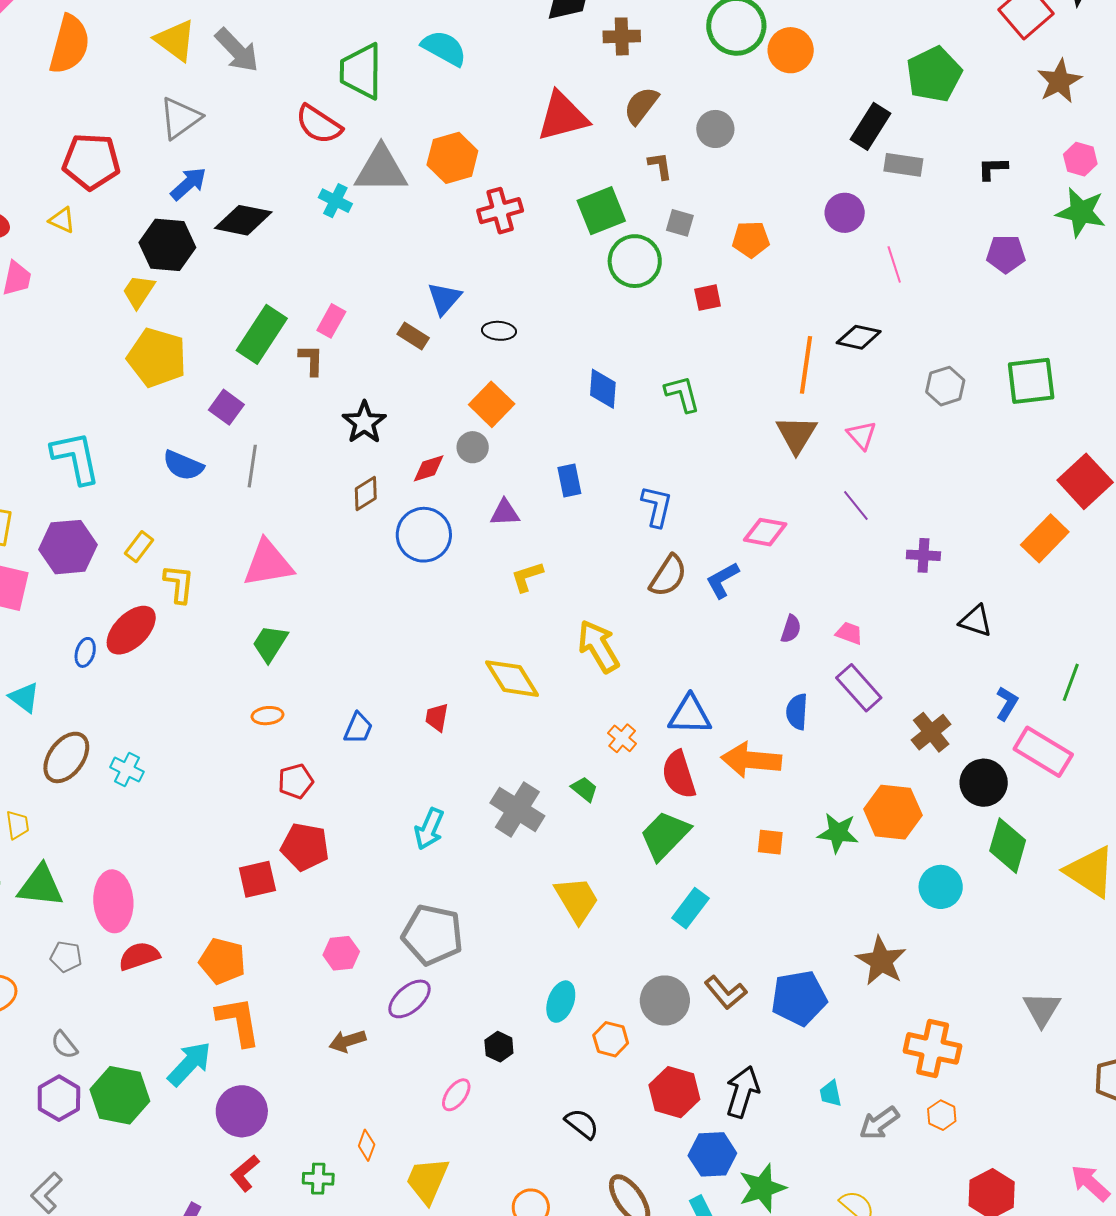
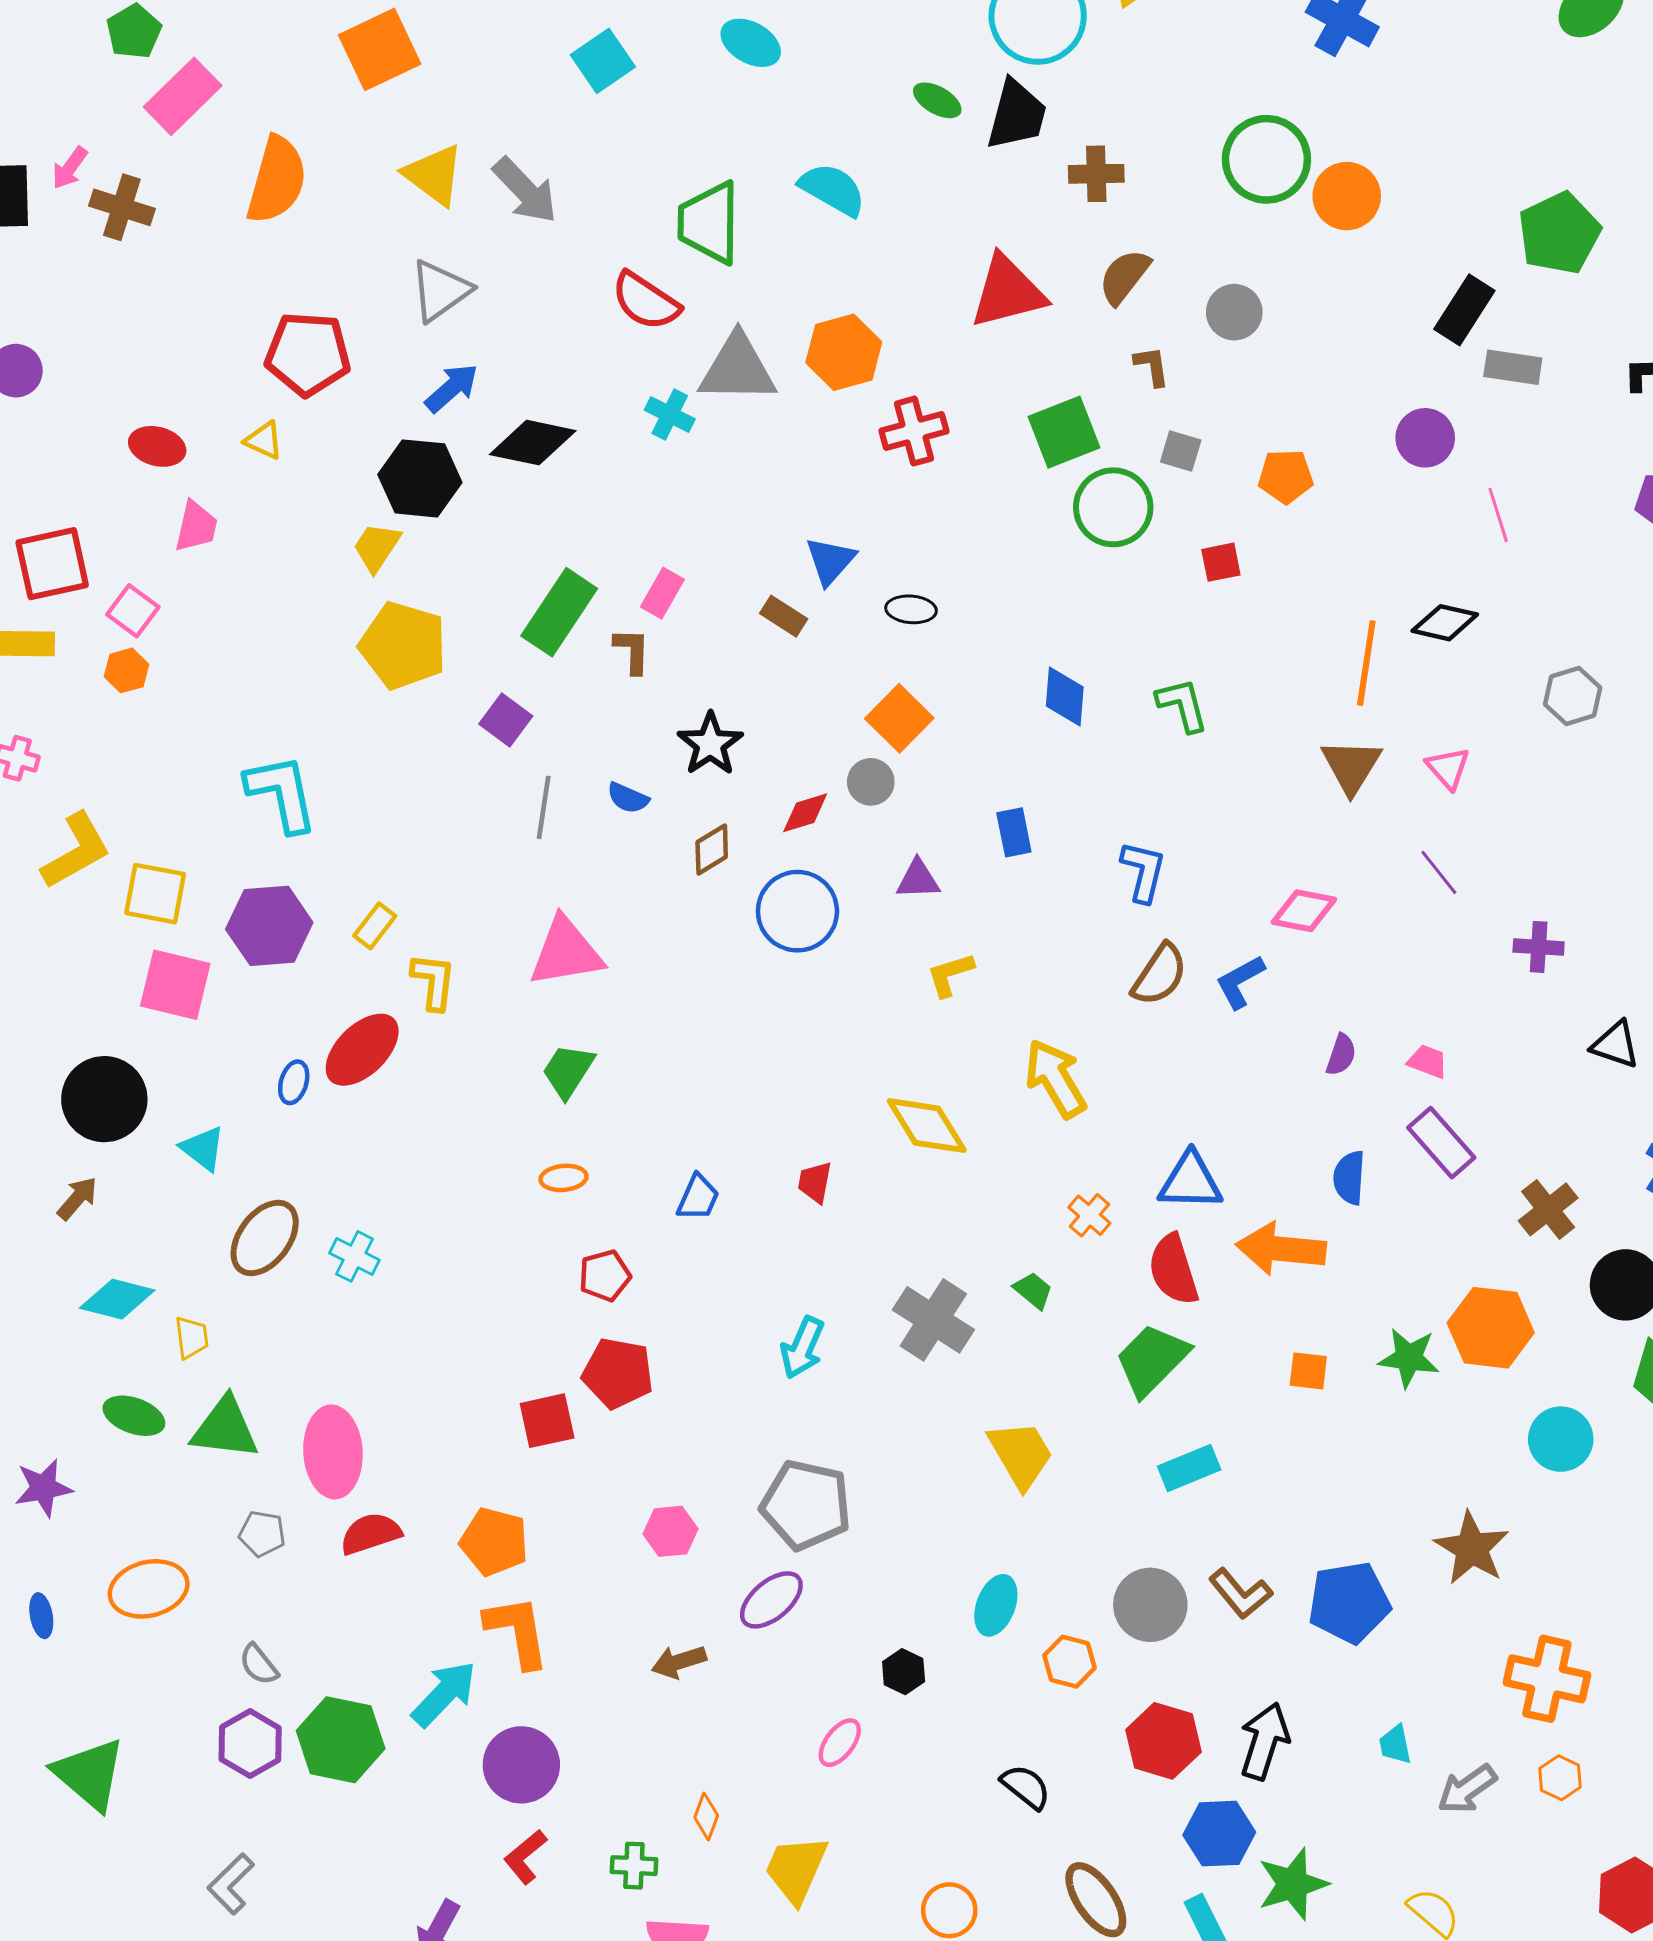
blue semicircle: (183, 465) -> (628, 798), moved, size x0.7
cyan rectangle: (690, 908) -> (1189, 1468), turned 30

